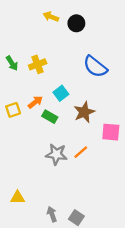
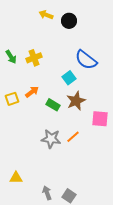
cyan square: (61, 93) -> (69, 78), moved
green rectangle: (50, 117) -> (53, 105), moved

